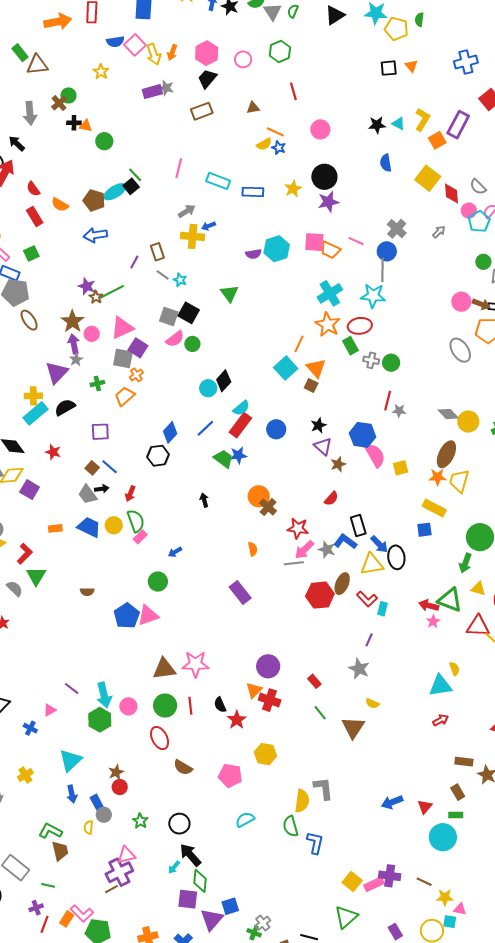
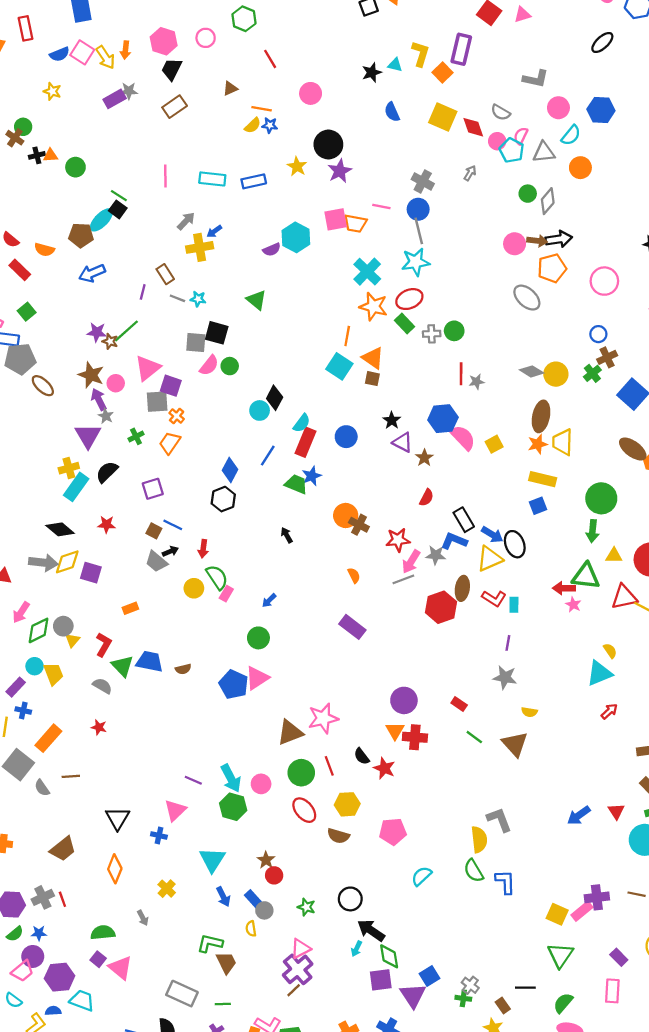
blue trapezoid: (89, 527) -> (150, 661), moved
pink triangle: (50, 710) -> (175, 810), size x1.5
yellow hexagon: (265, 754) -> (347, 804), moved

